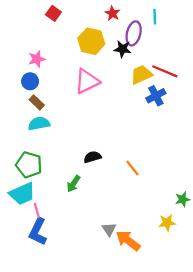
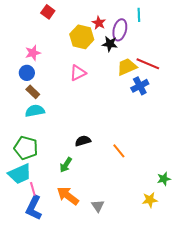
red star: (112, 13) -> (99, 23), moved
pink triangle: (87, 81) -> (78, 73), size x0.7
orange arrow: (128, 240) -> (68, 196), moved

